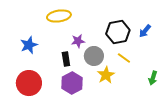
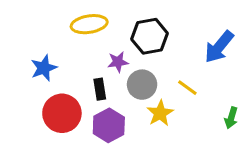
blue arrow: (145, 31) -> (219, 47), size x1.6
black hexagon: (118, 32) -> (150, 36), moved
red circle: (29, 83) -> (62, 113), moved

